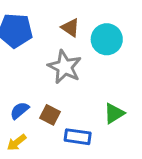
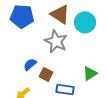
brown triangle: (70, 28) -> (60, 14), size x1.5
blue semicircle: (20, 110) -> (30, 64), moved

